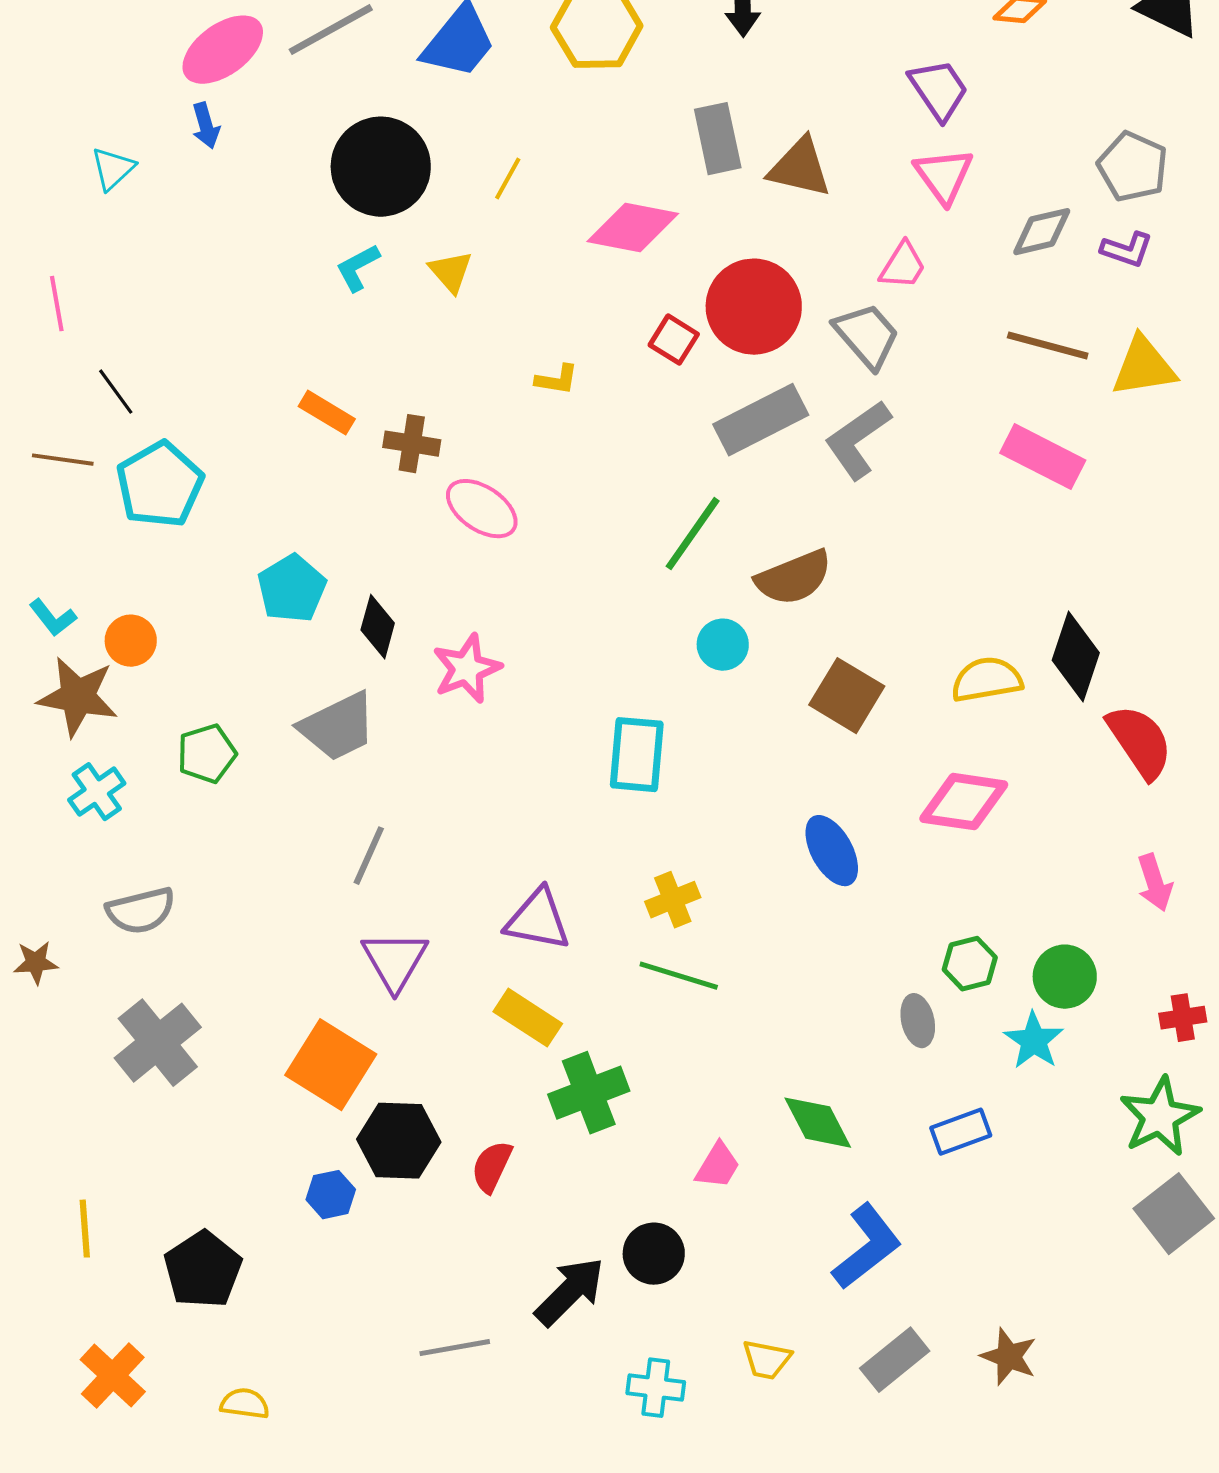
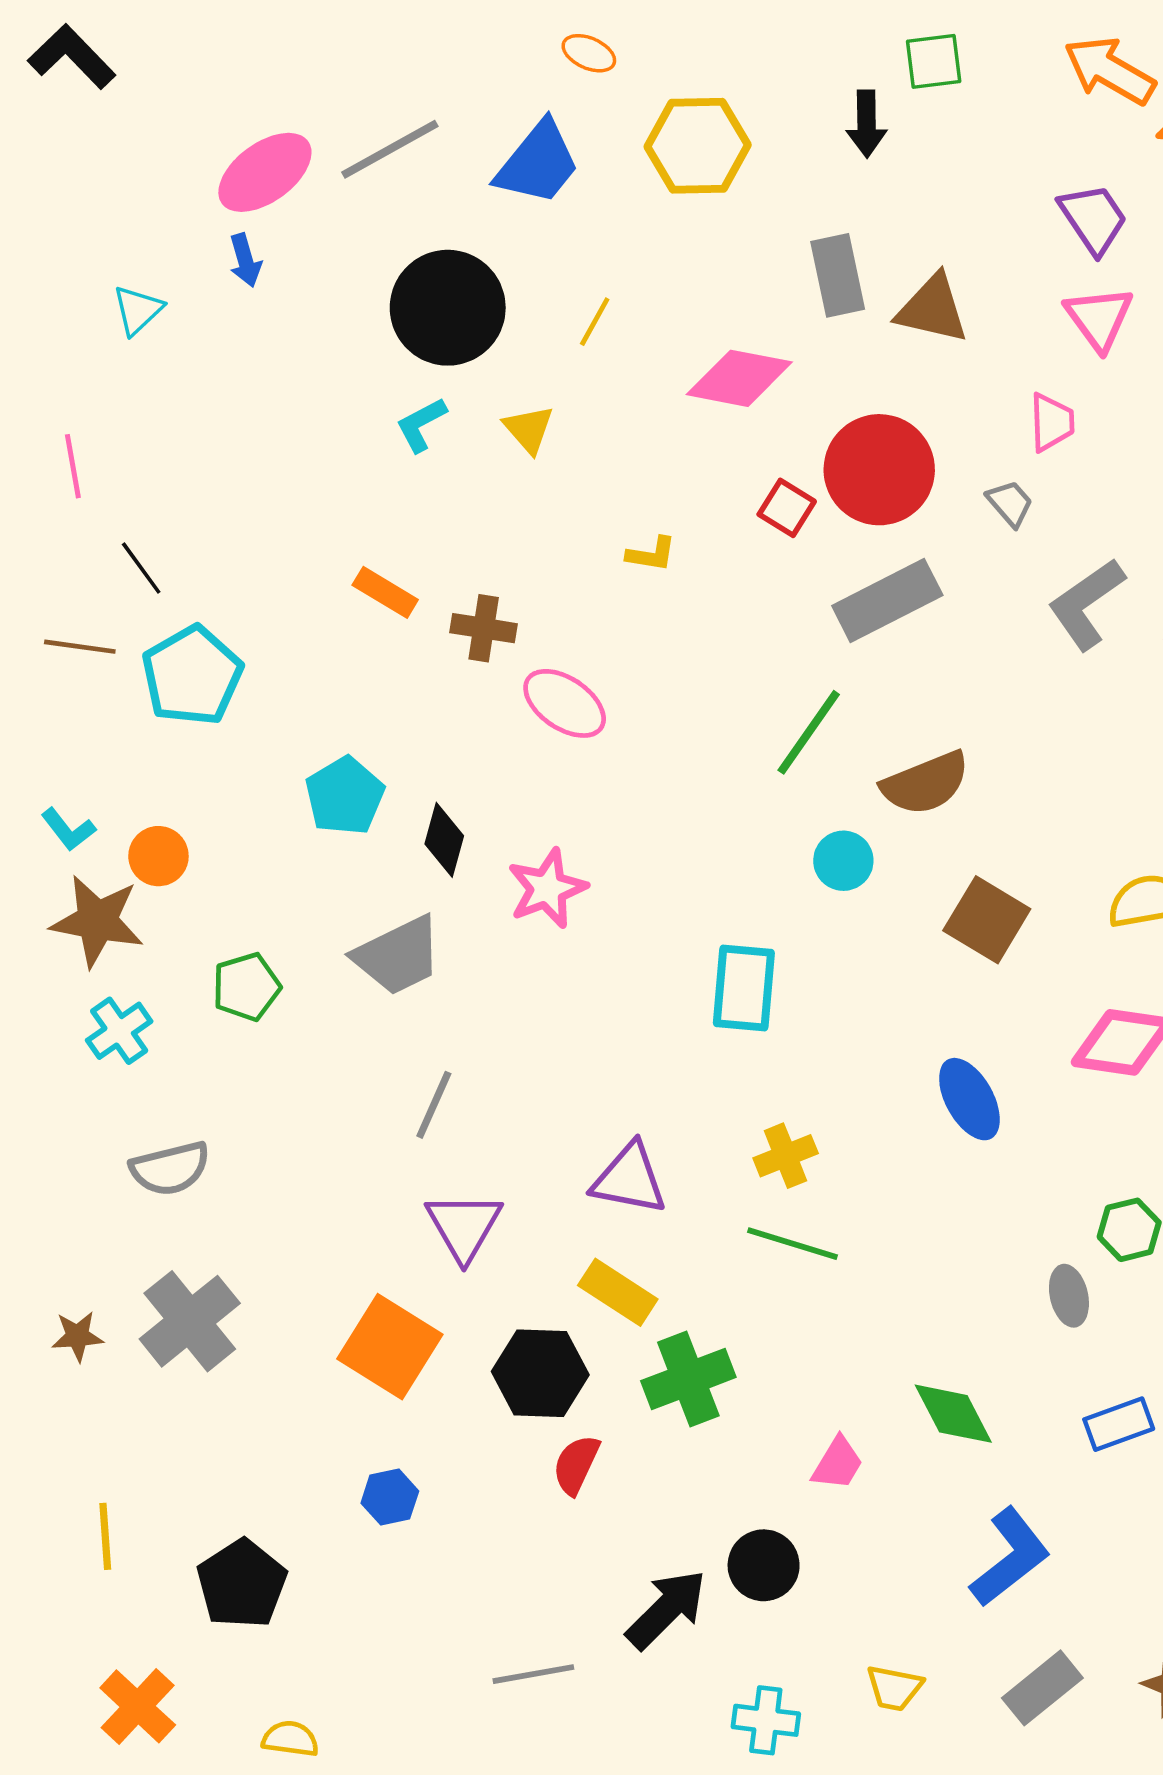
pink trapezoid: (903, 266) -> (1052, 422), turned -34
gray trapezoid: (867, 336) -> (1010, 503), size x0.6
gray L-shape: (858, 440) -> (1086, 604), moved
brown star: (36, 963) -> (78, 1336), moved
black hexagon: (399, 1141) -> (540, 1373), moved

